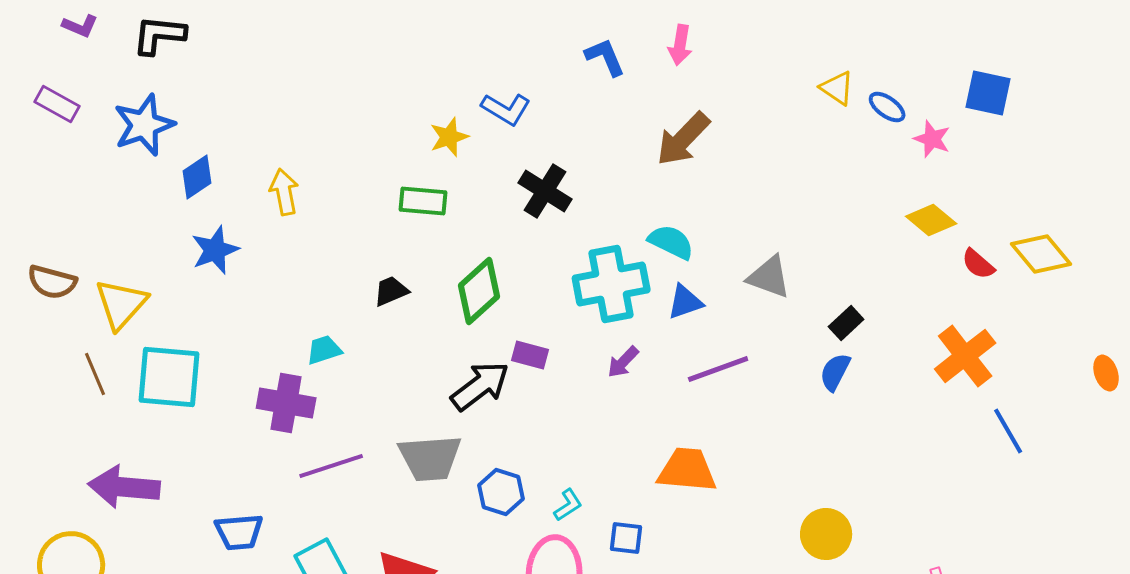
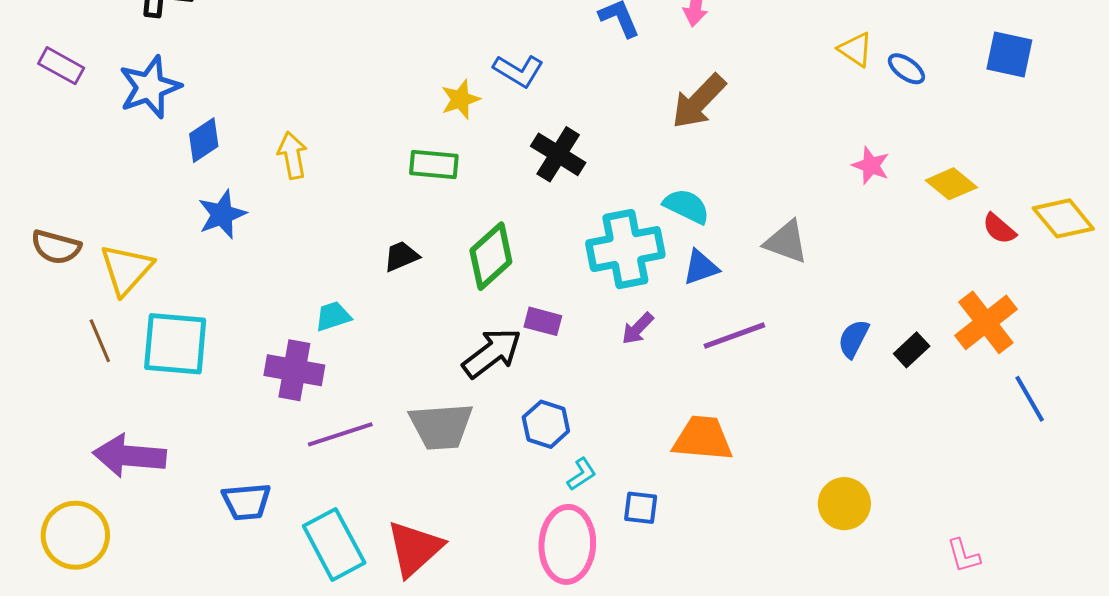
pink star: (932, 139) -> (871, 166), moved
black rectangle: (846, 323) -> (912, 350), moved
blue hexagon: (501, 492) -> (546, 424), moved

